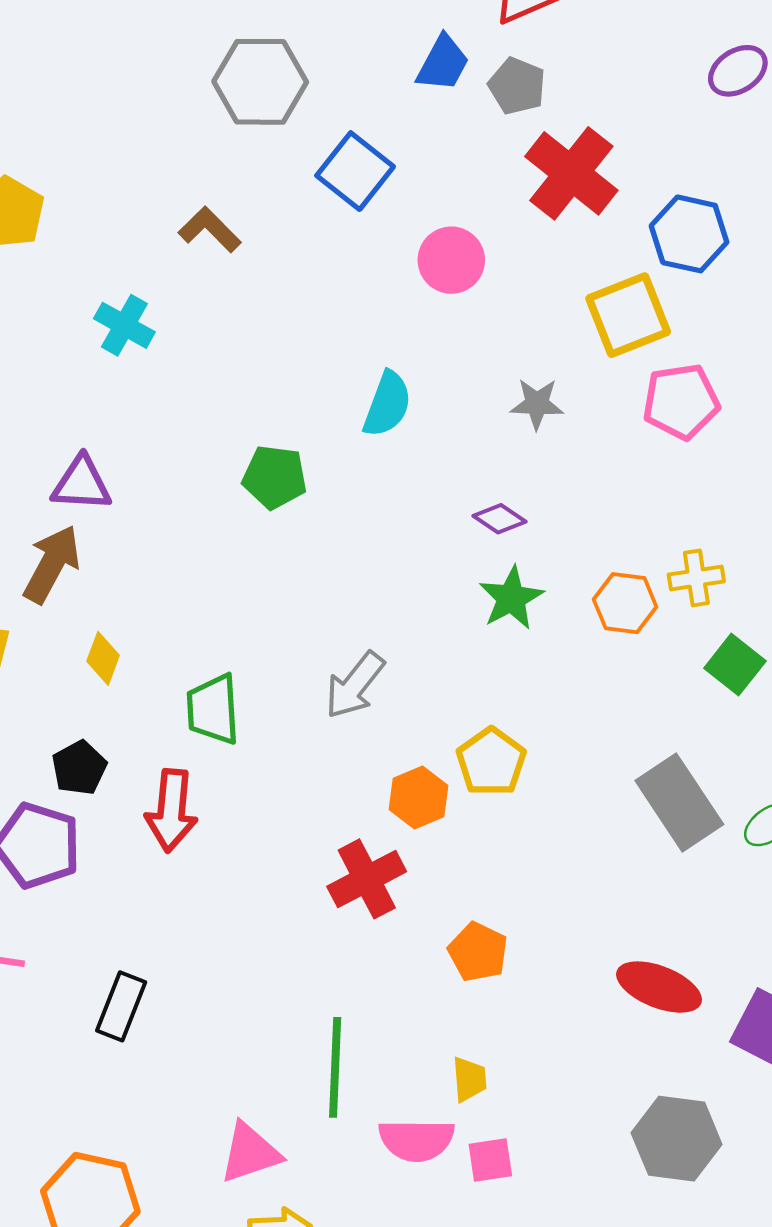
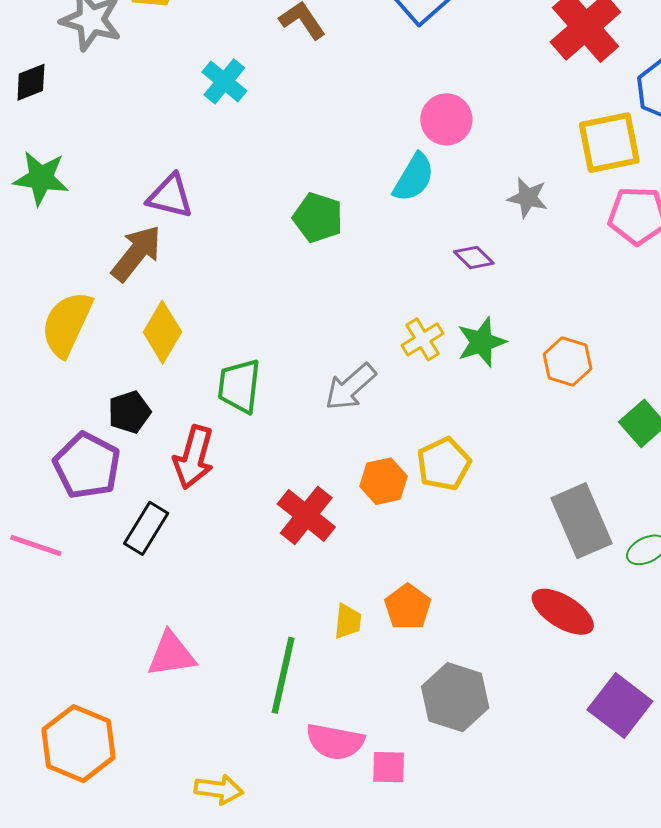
pink circle: (451, 260) -> (446, 119), moved
purple diamond: (499, 519) -> (474, 257), moved
yellow cross: (696, 578) -> (423, 339), moved, turned -33
yellow diamond: (103, 658) -> (162, 332), size x1.5
red cross: (367, 879) -> (306, 515), moved, turned -34
red ellipse: (659, 987) -> (563, 612), moved
black rectangle: (121, 1006) -> (146, 528), moved
yellow trapezoid: (469, 1079) -> (348, 621), moved
gray hexagon: (677, 1139) -> (455, 697), moved
pink triangle: (250, 1153) -> (171, 654), moved

